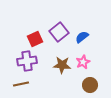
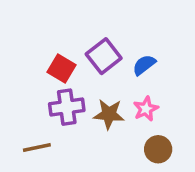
red square: (35, 39) -> (61, 68), turned -35
purple cross: (27, 61) -> (67, 107), moved

